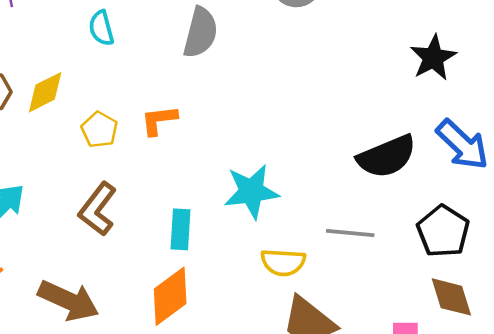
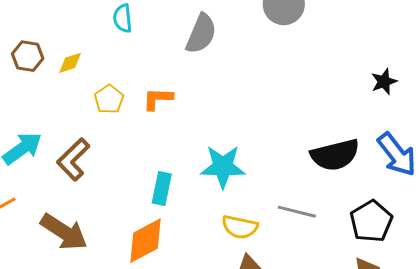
black star: (433, 58) -> (384, 82), size x0.7
yellow diamond: (45, 92) -> (70, 63), size x0.7
brown L-shape: (98, 209) -> (73, 159), moved

